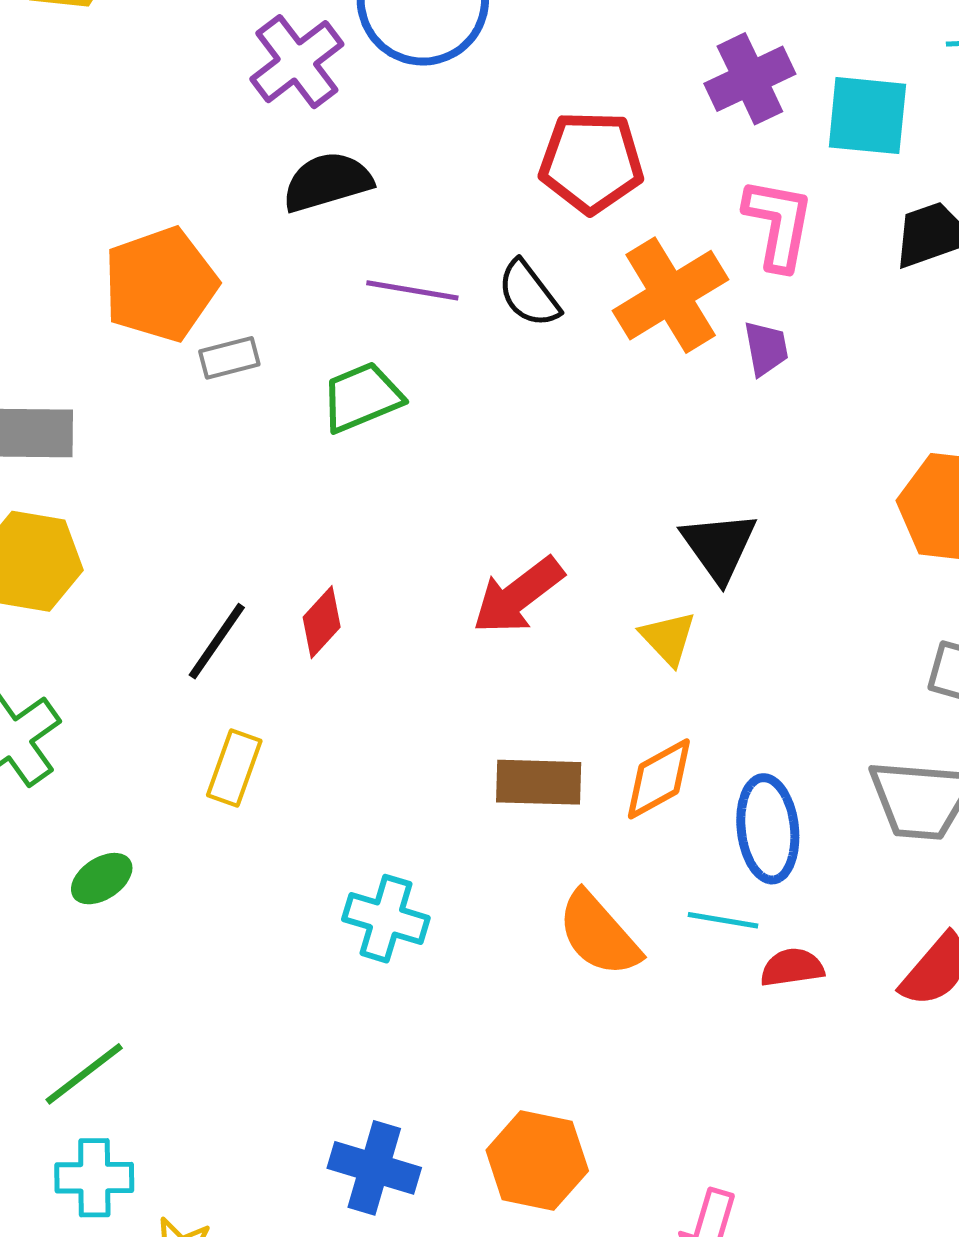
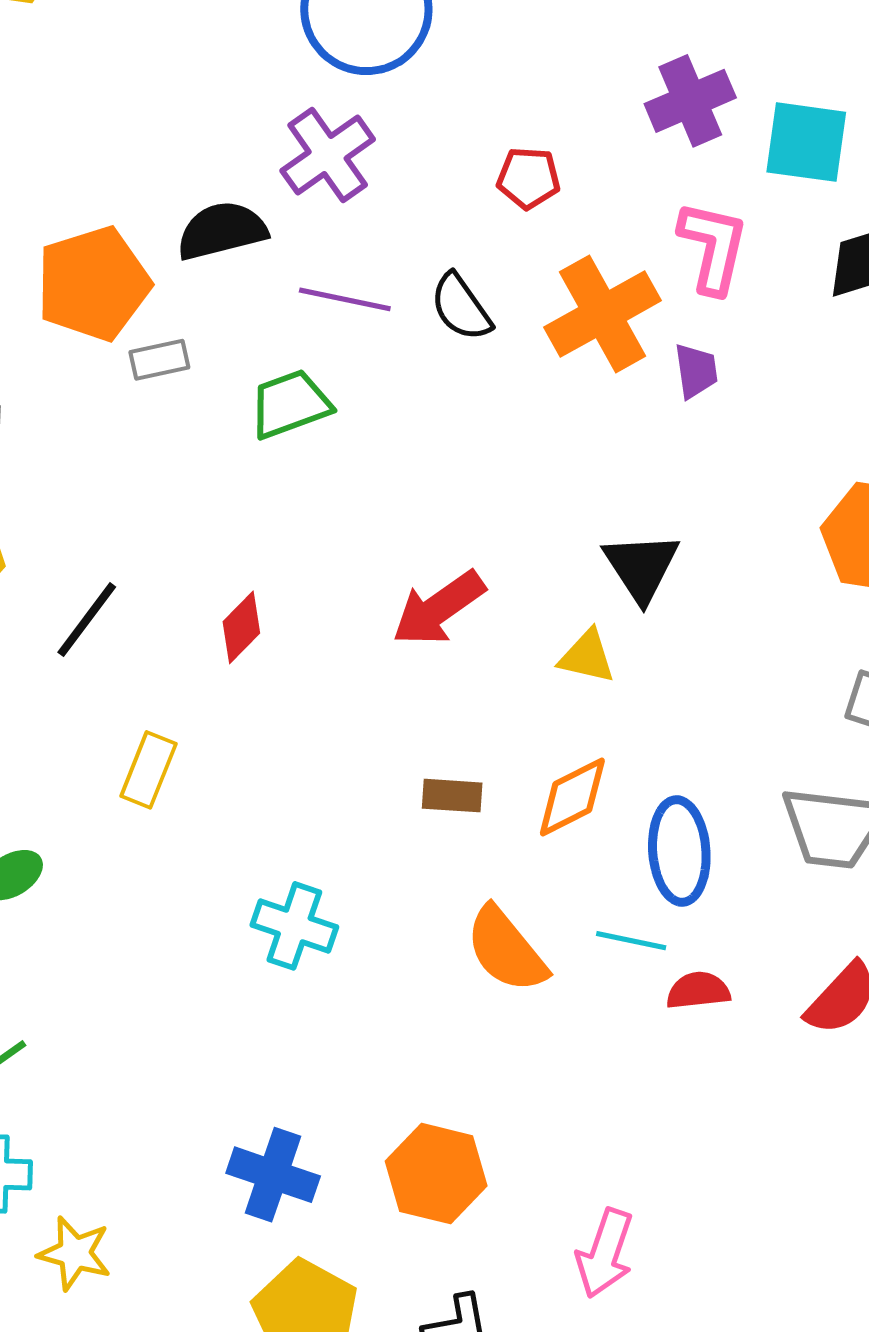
purple cross: (297, 62) -> (328, 155), moved
red pentagon: (591, 162) -> (528, 178), size x0.6
black semicircle: (327, 182) -> (222, 231), moved
yellow triangle: (668, 638) -> (587, 657), turned -36
black line: (217, 641) -> (87, 620), moved
brown rectangle: (539, 782) -> (452, 796), size x0.7

